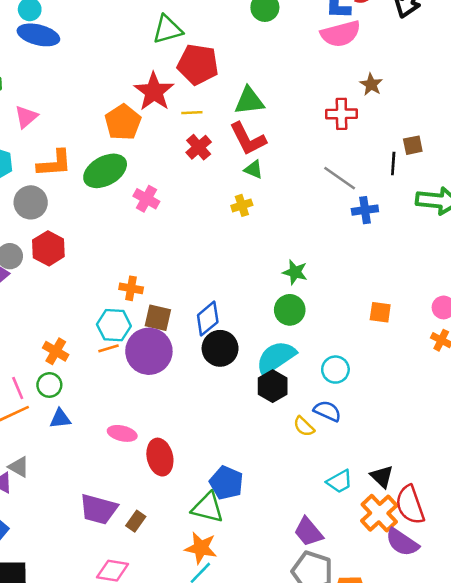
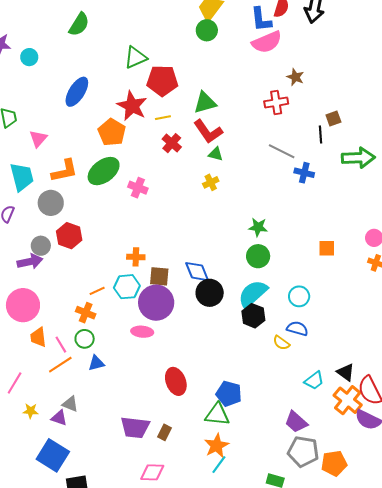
blue ellipse: (38, 35) -> (77, 92), moved, turned -64
blue cross: (365, 210) -> (304, 173), turned 30
blue diamond: (208, 319) -> (197, 272), turned -64
orange line: (108, 348) -> (97, 291), moved
pink ellipse: (122, 433) -> (142, 332), moved
orange star: (201, 548) -> (217, 446), turned -30

